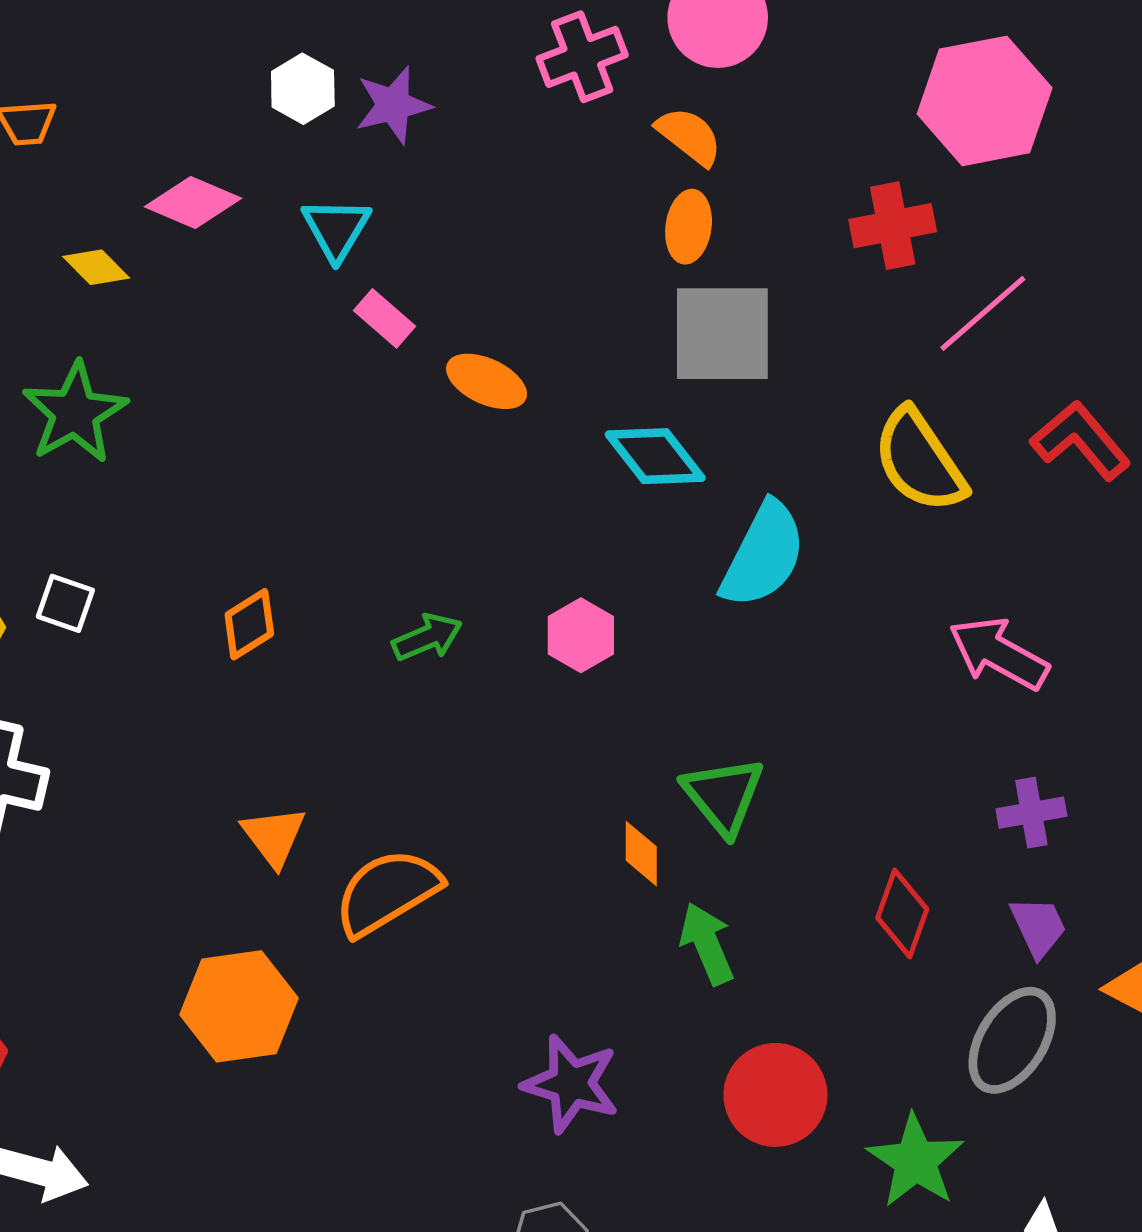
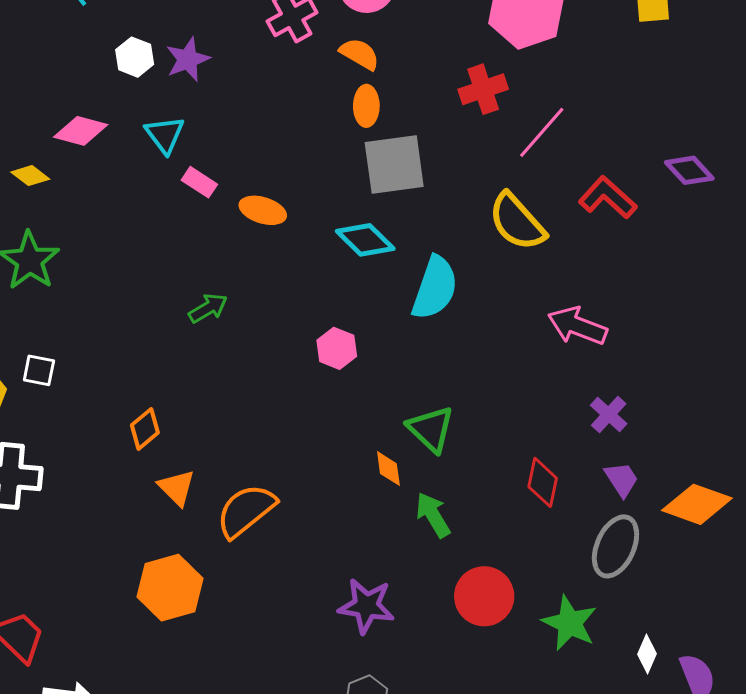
orange diamond: (249, 624) -> (145, 429), moved
green arrow: (427, 637) -> (208, 308), moved
purple cross: (1031, 813) -> (609, 415), turned -30

